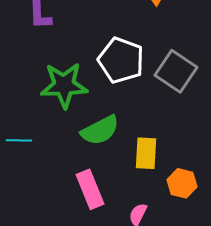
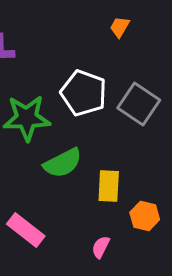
pink rectangle: (90, 189) -> (26, 230), moved, turned -30

